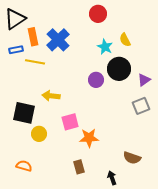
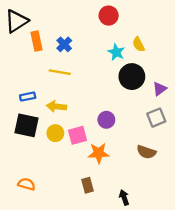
blue cross: (58, 40) -> (64, 44), size x0.6
blue rectangle: (16, 50) -> (28, 97), moved
yellow line: (35, 62) -> (60, 72), moved
purple circle: (96, 80) -> (106, 120), moved
yellow circle: (39, 134) -> (55, 133), moved
brown semicircle: (132, 158) -> (146, 152), moved

